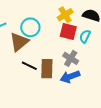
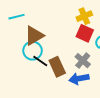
cyan circle: (30, 27) -> (33, 51), moved
brown rectangle: (47, 69) -> (57, 67), turned -36

